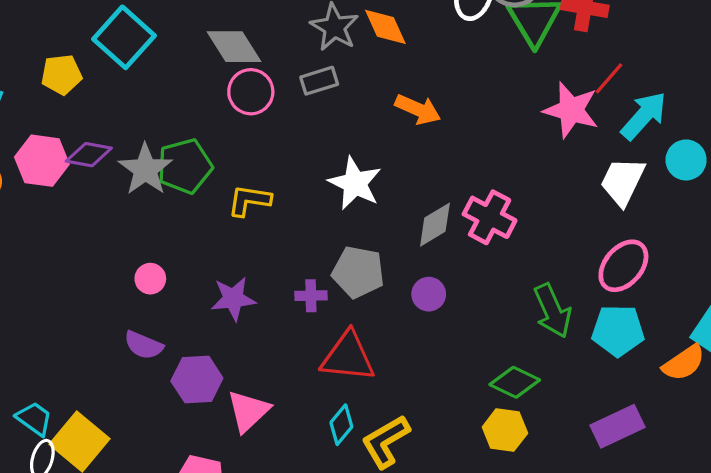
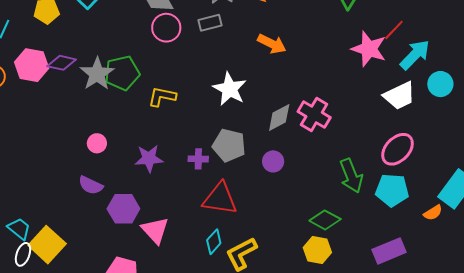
white trapezoid: (623, 181) -> (399, 96), turned -144
orange semicircle: (684, 363) -> (433, 213), size x0.7
pink triangle: (248, 411) -> (155, 230), turned -32

